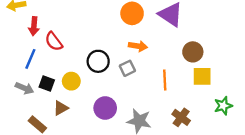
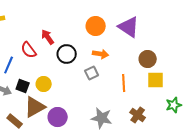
red arrow: (34, 26) -> (48, 37), moved, turned 140
black circle: (98, 61) -> (67, 54), moved
brown triangle: (61, 108) -> (35, 107), size x1.6
purple circle: (105, 108) -> (58, 117), moved

